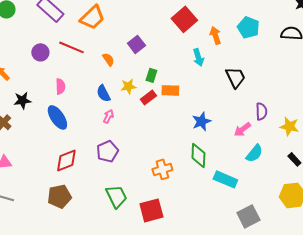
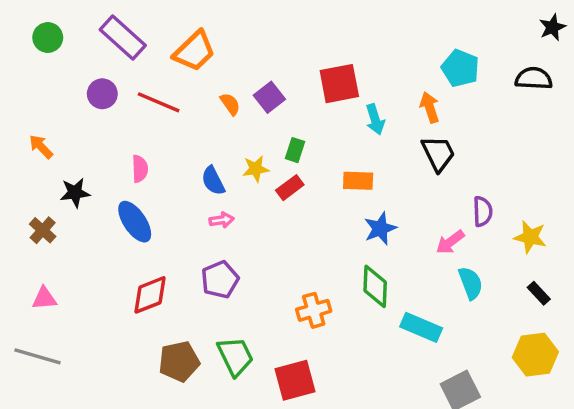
red square: (184, 19) -> (339, 84), moved, turned 30
orange arrow: (215, 35) -> (430, 107), moved
purple circle: (40, 52) -> (102, 94), moved
orange semicircle: (108, 59) -> (230, 104), moved
orange rectangle: (170, 90) -> (358, 181), moved
pink arrow: (108, 116) -> (222, 220), turned 56
cyan semicircle: (254, 153) -> (471, 283), turned -60
brown pentagon: (59, 196) -> (179, 361), moved

